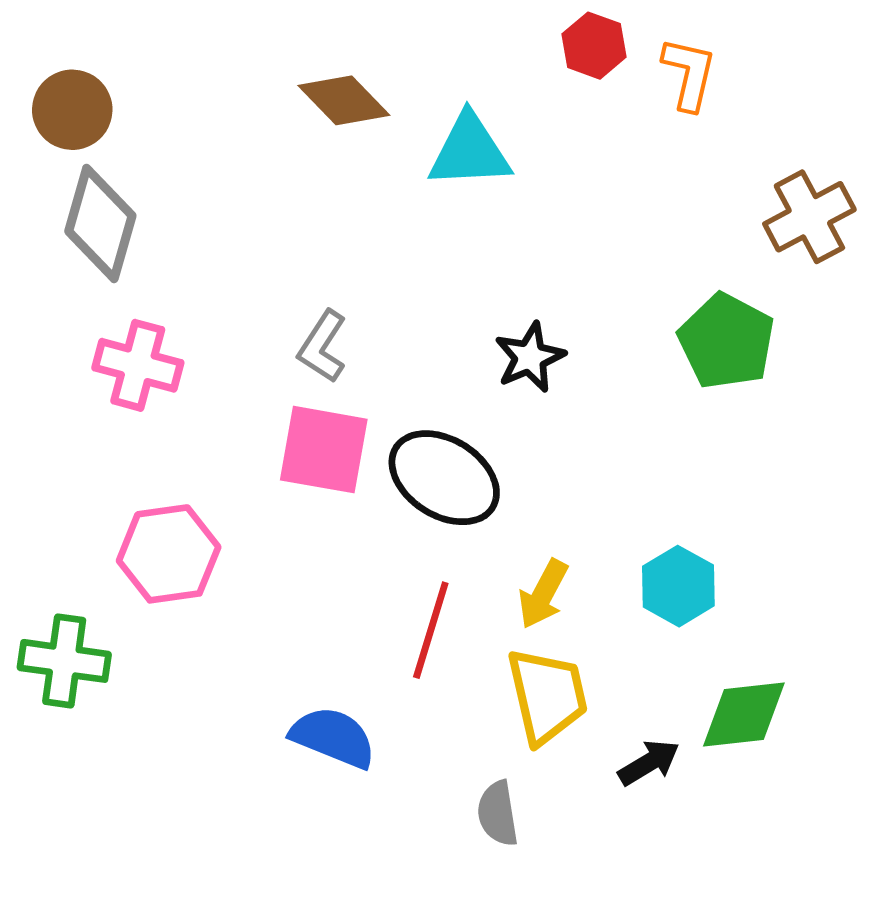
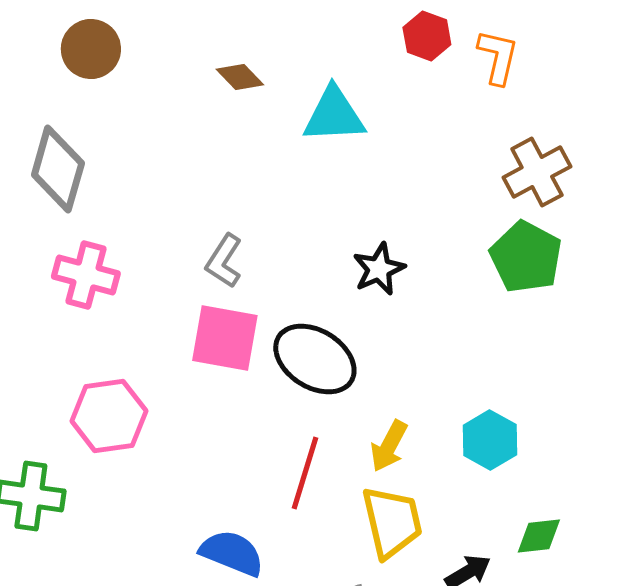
brown diamond: (344, 100) -> (240, 77), size x0.7
brown circle: (72, 110) -> (91, 49), moved
brown cross: (809, 217) -> (537, 172), moved
green diamond: (744, 714) -> (539, 536), size x0.7

